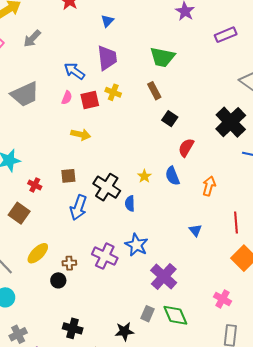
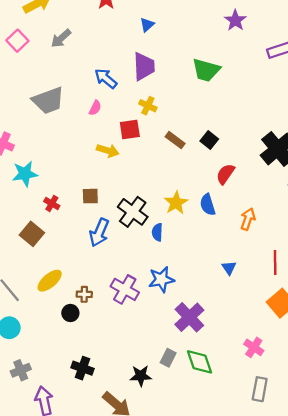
brown rectangle: (154, 91) -> (175, 140), moved, turned -30
red square: (90, 100) -> (130, 130), moved
yellow star: (144, 176) -> (176, 203), size x1.5
blue star: (136, 245) -> (161, 279), turned 30

